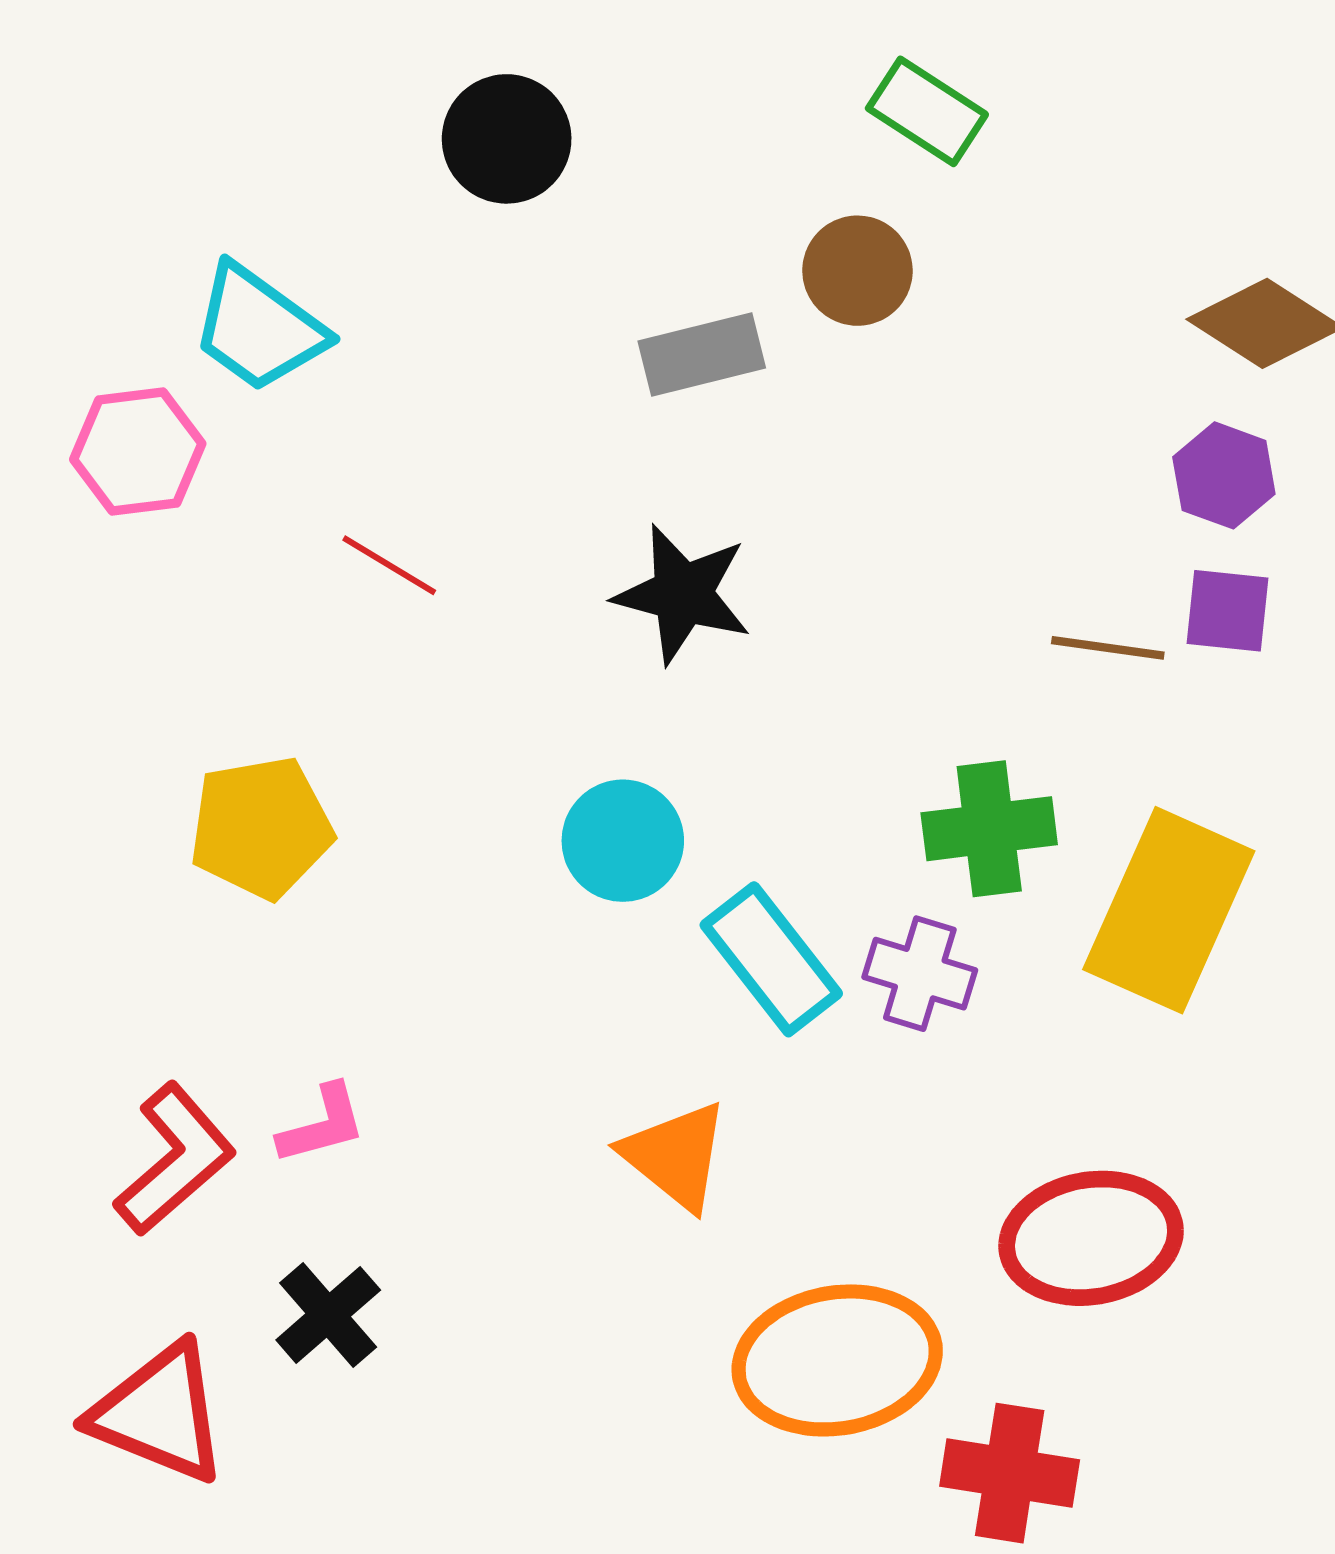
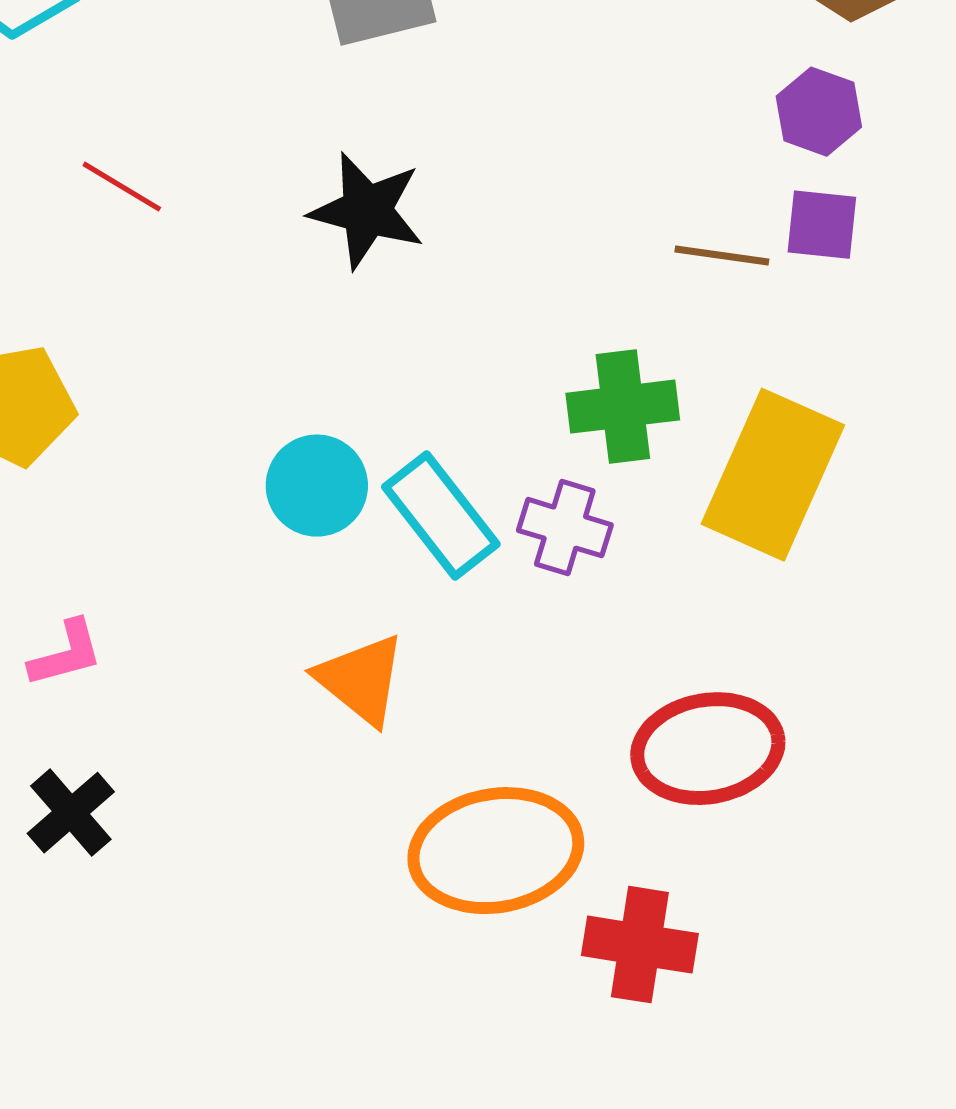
cyan circle: (623, 841) -> (317, 486), moved

